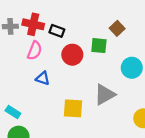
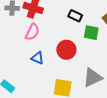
black rectangle: (57, 31) -> (75, 16), moved
red circle: (72, 55) -> (66, 50), moved

